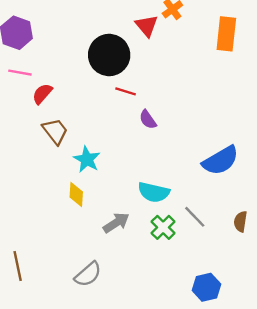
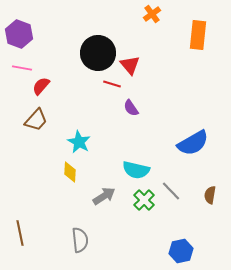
red triangle: (147, 26) -> (130, 65), moved
brown trapezoid: (55, 131) -> (36, 120), moved, turned 80
gray semicircle: (88, 274) -> (80, 240), turned -55

